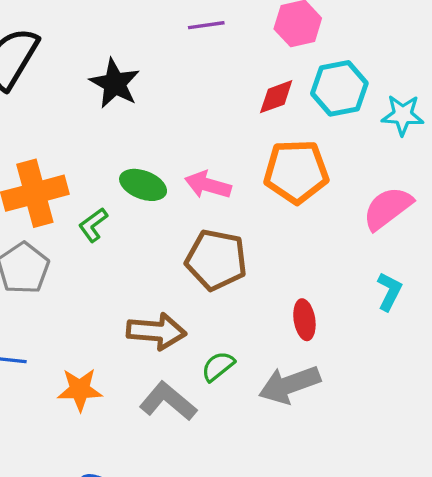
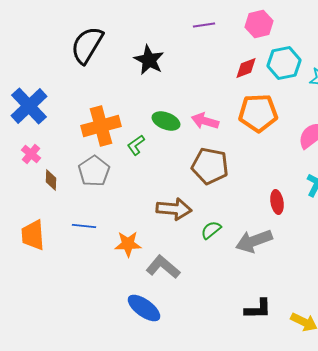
red ellipse: (304, 320) -> (277, 202), moved
gray L-shape: (168, 401) -> (163, 267), moved

